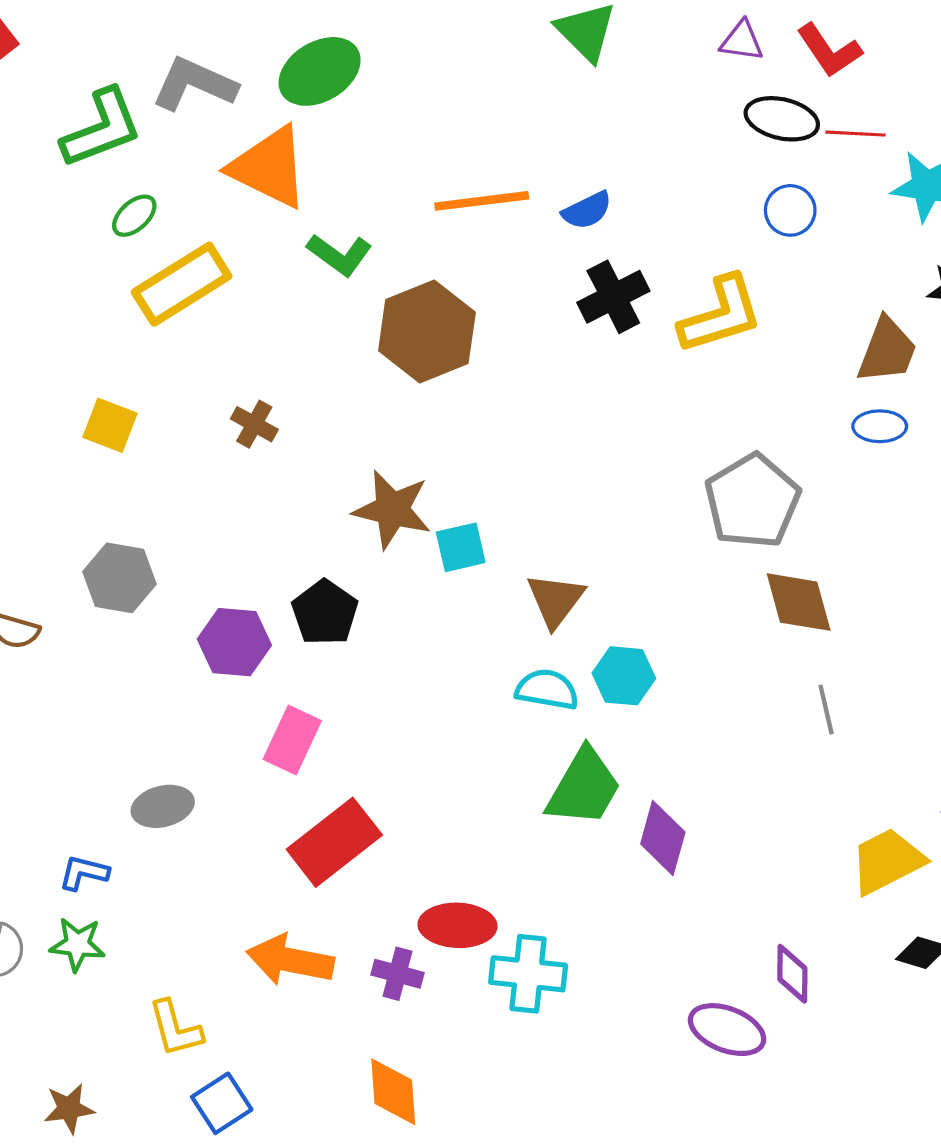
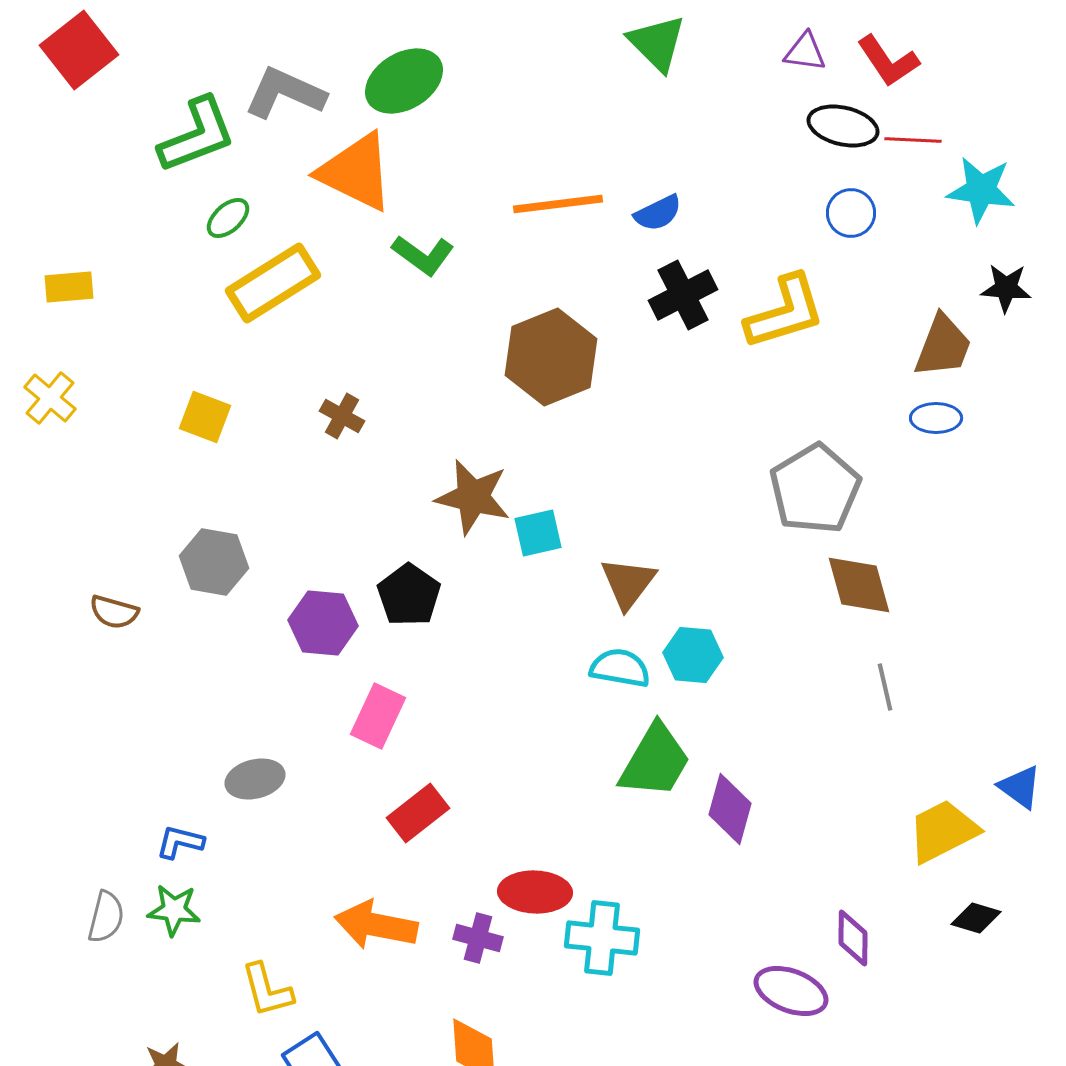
brown hexagon: (427, 332) -> (551, 357), moved
red rectangle: (334, 842) -> (418, 813), size x0.7

